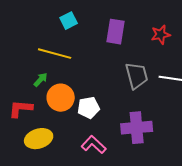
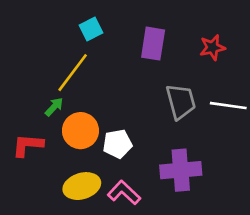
yellow line: (55, 54) -> (73, 73), turned -68
yellow ellipse: (39, 139) -> (82, 186), moved

